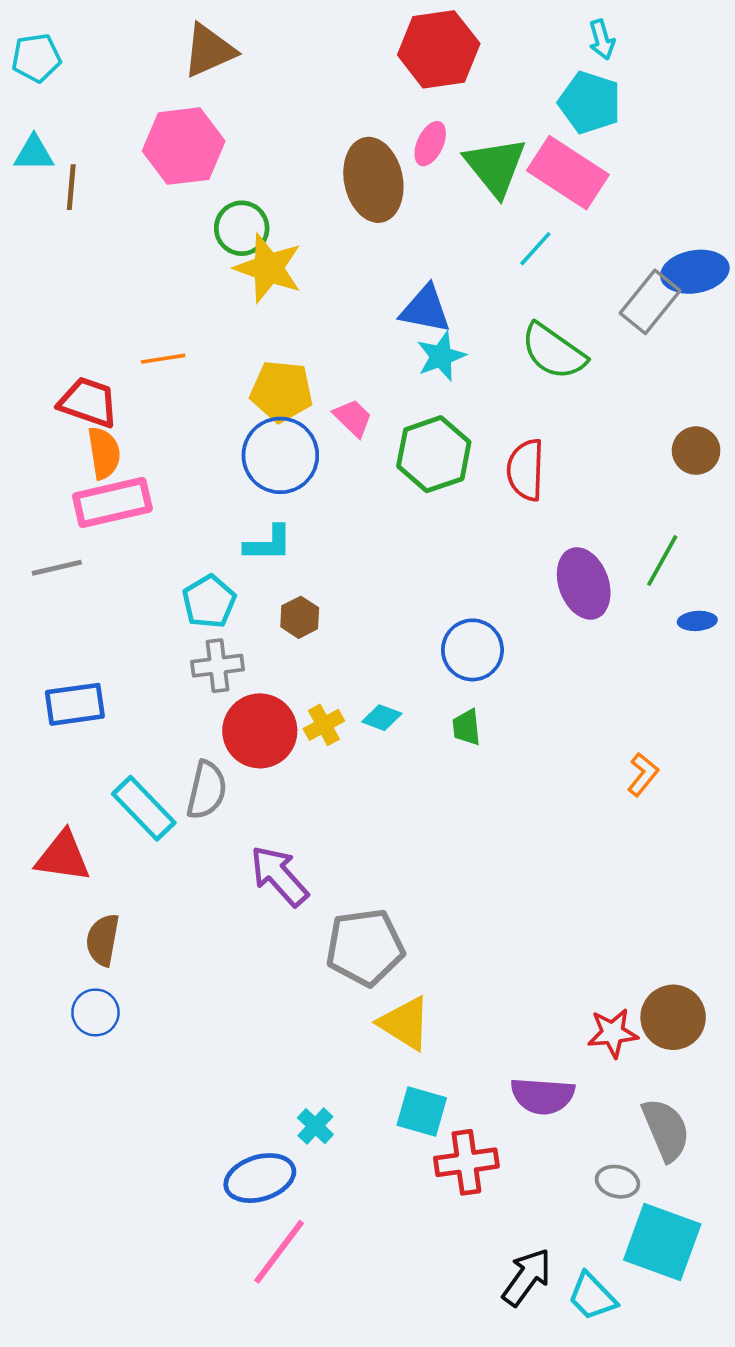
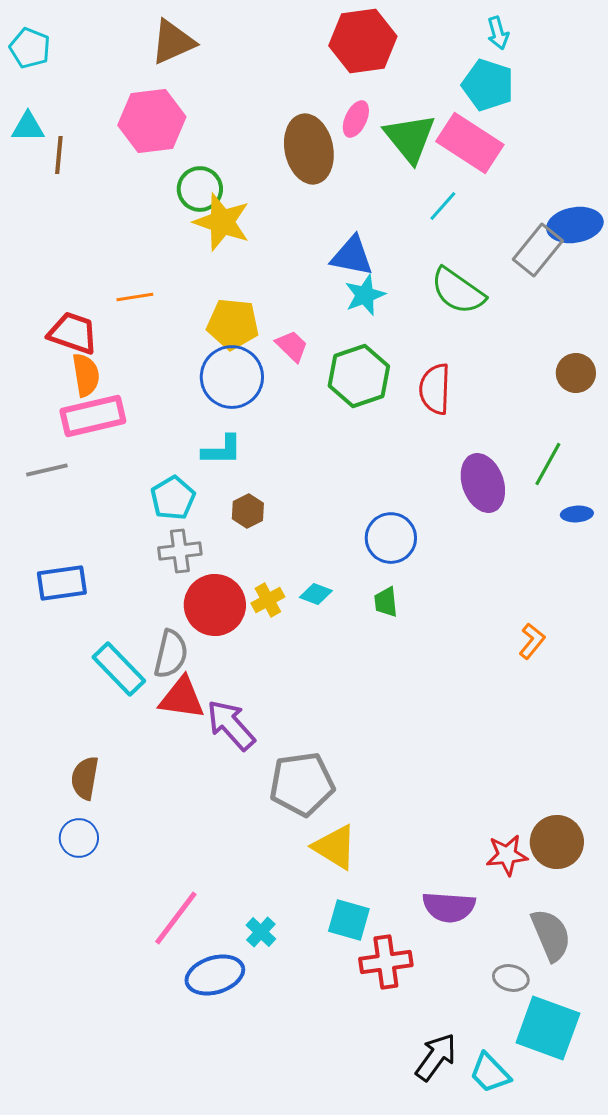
cyan pentagon: (36, 58) -> (30, 48), turned 30
red triangle: (63, 857) -> (182, 698), moved
pink line: (279, 1252) -> (176, 918), moved

